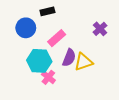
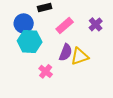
pink rectangle: (57, 38) -> (65, 25), moved
cyan hexagon: (39, 61) -> (30, 41), moved

